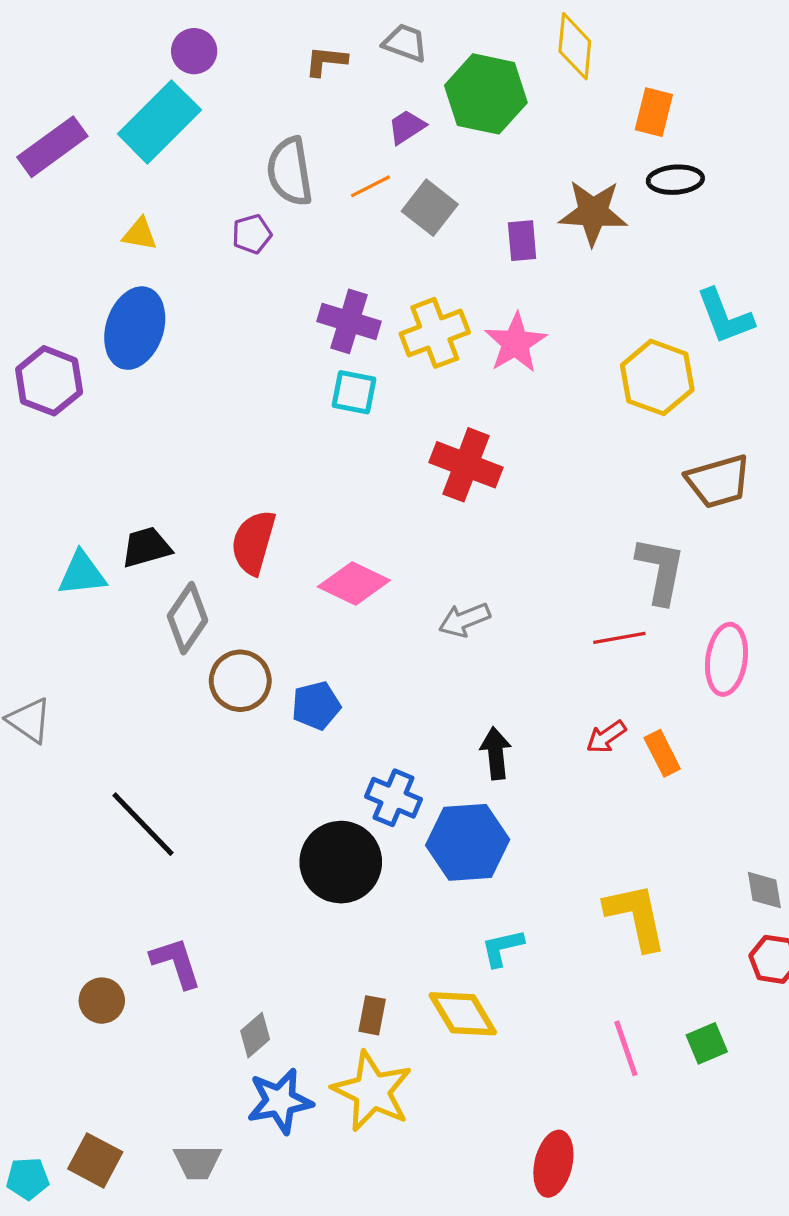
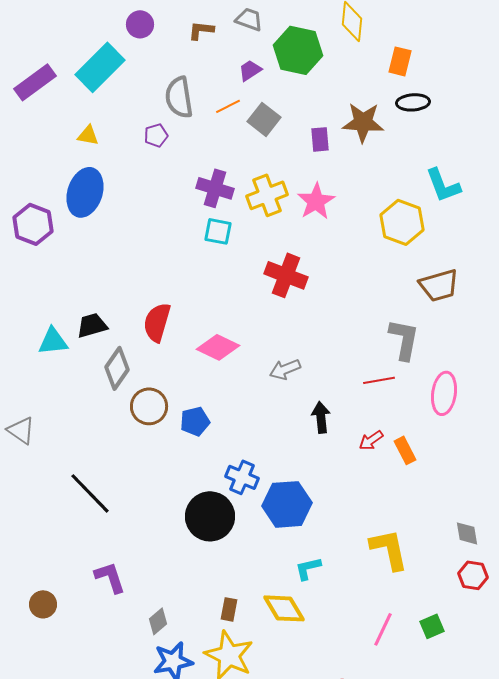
purple circle: (194, 51) -> (140, 24), moved
black arrow: (496, 753) -> (321, 417), moved
brown circle: (102, 1001) -> (43, 604), moved
pink line: (626, 1048) -> (383, 629), turned 44

